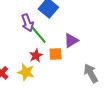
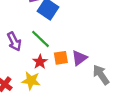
purple arrow: (28, 23) -> (14, 41), moved
purple triangle: (71, 40) -> (79, 58), moved

